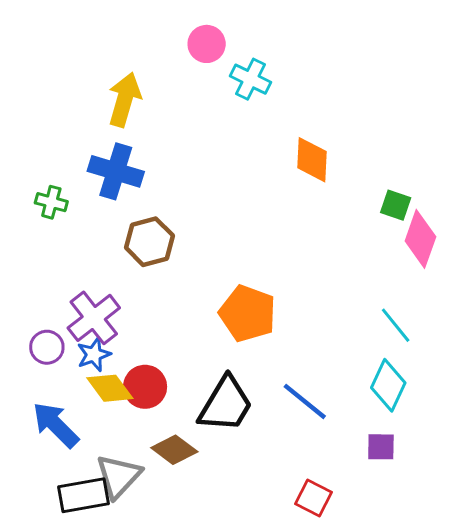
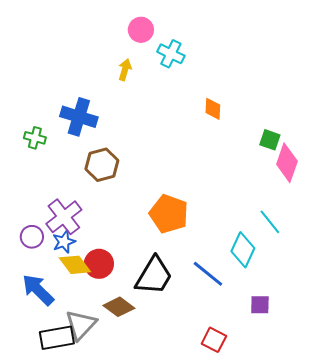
yellow arrow: (125, 100) -> (125, 70), moved, size x0.6
orange diamond: (312, 160) -> (213, 109), size x0.7
cyan diamond: (388, 385) -> (243, 250), moved

